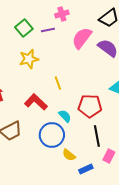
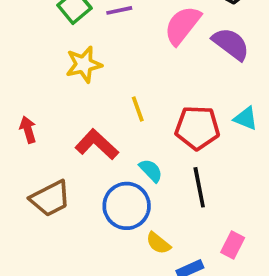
red pentagon: (90, 106) -> (197, 128), moved
black line: (97, 136) -> (199, 187), moved

